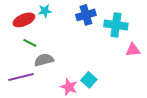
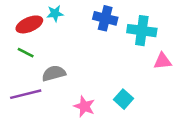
blue cross: (86, 15) -> (105, 18), turned 30
green line: (30, 43) -> (26, 53), moved
cyan square: (89, 80) -> (124, 99), moved

